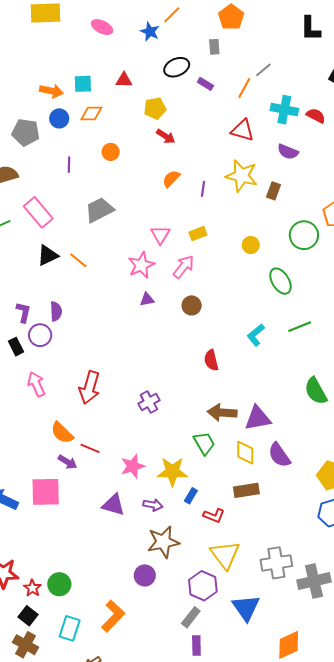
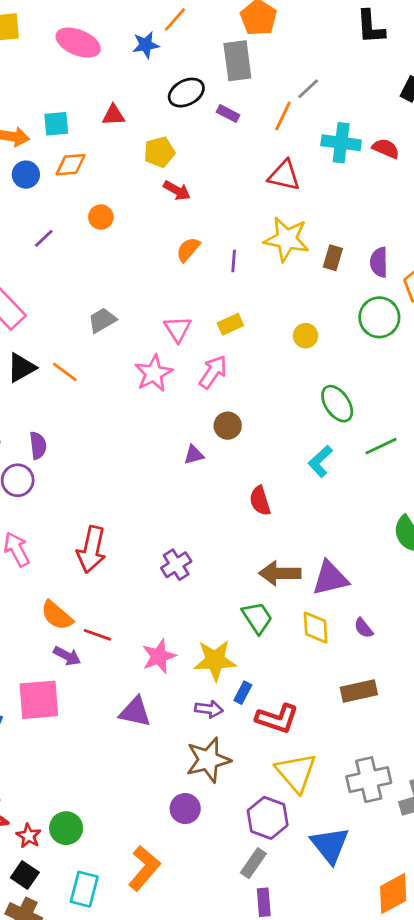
pink ellipse: (102, 27) -> (78, 43), size x1.4
blue star: (150, 32) -> (146, 45), turned -30
gray rectangle: (214, 47) -> (237, 61), size x1.8
purple semicircle: (288, 152) -> (379, 262), moved, turned 70
purple line: (69, 165) -> (44, 238), turned 49
gray trapezoid: (99, 210) -> (102, 320), moved, size x0.7
green ellipse: (280, 281) -> (337, 404), moved
purple triangle: (147, 299) -> (194, 455), moved
purple semicircle: (279, 455) -> (364, 628), size x0.6
brown rectangle: (246, 490) -> (359, 691), moved
purple arrow: (153, 505) -> (209, 709), moved
red L-shape: (214, 516) -> (277, 719), size x1.4

